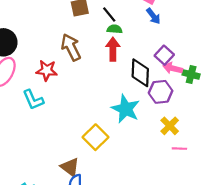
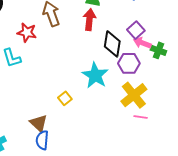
yellow cross: (170, 126) -> (134, 95), size x1.5
yellow square: (95, 137) -> (65, 98), size x0.6

